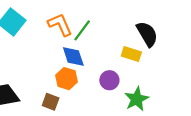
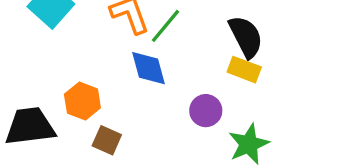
black semicircle: (147, 34) -> (246, 37), moved
orange hexagon: (66, 79) -> (82, 101), moved

